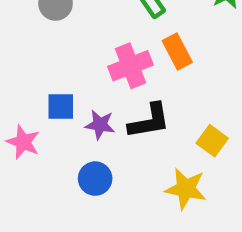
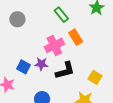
blue square: (61, 107) -> (24, 67), turned 32
purple star: (100, 125) -> (41, 64), moved

